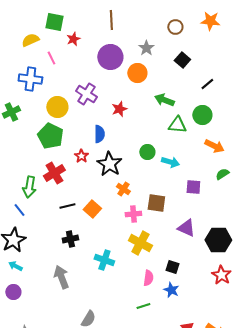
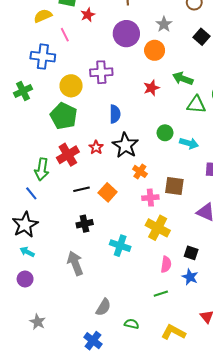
purple cross: (86, 94) -> (101, 72), turned -35
red star: (119, 109) -> (151, 88), moved
red star: (81, 156) -> (96, 147), moved

